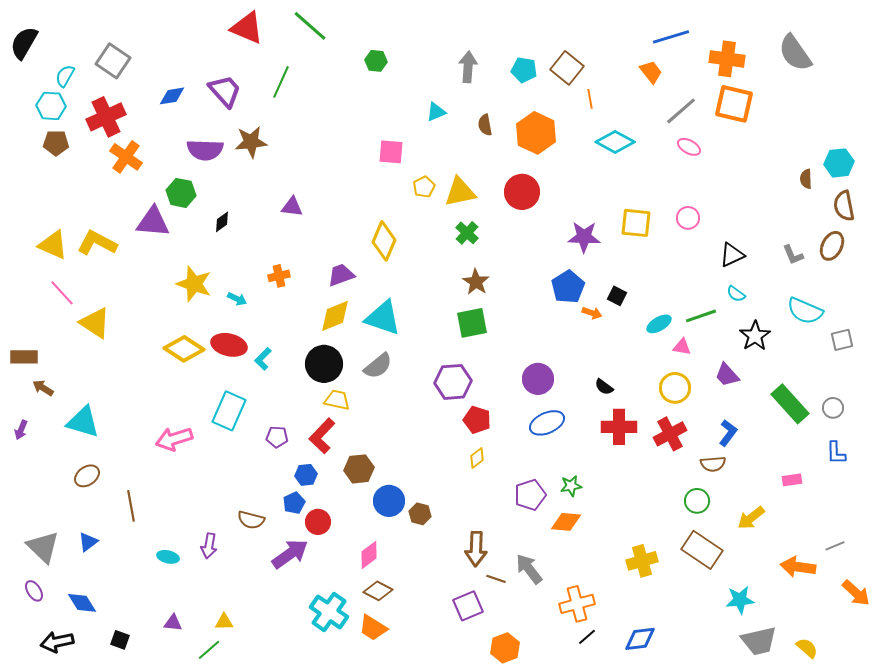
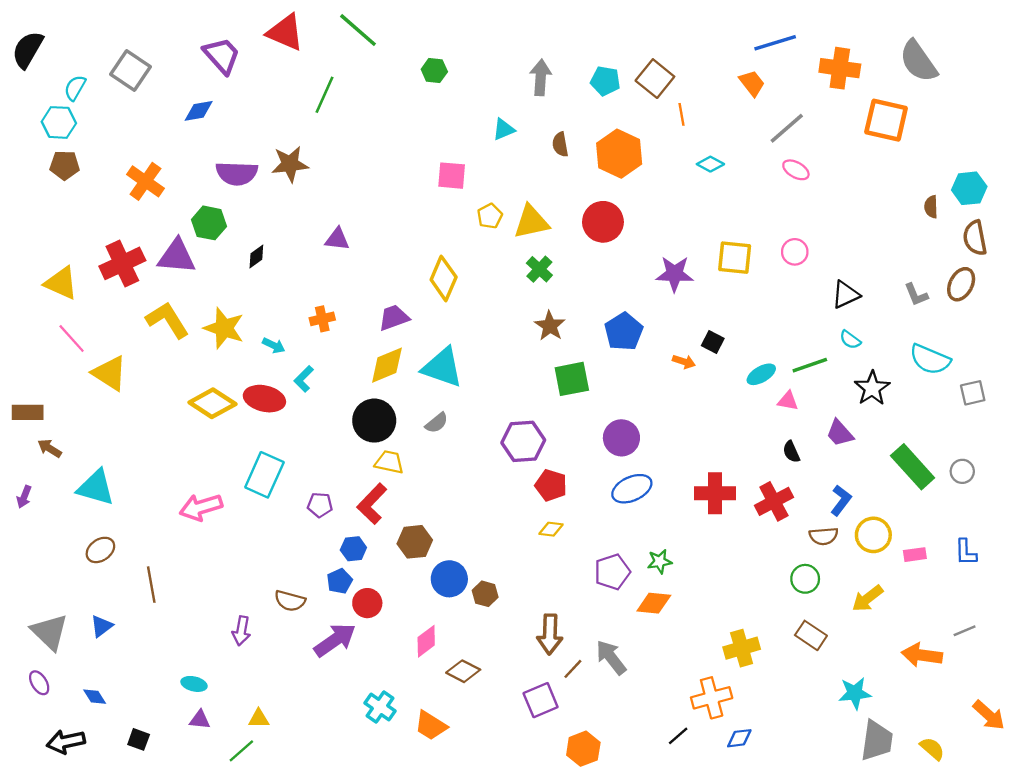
purple trapezoid: (225, 91) -> (222, 55), moved
orange square: (734, 104) -> (886, 120), moved
red cross: (106, 117) -> (122, 263), moved
cyan diamond: (615, 142) -> (710, 164), size x0.6
yellow L-shape: (97, 243) -> (167, 320), moved, turned 30
blue pentagon: (568, 287) -> (624, 332), moved
green square: (472, 323) -> (572, 379), moved
cyan L-shape: (263, 359) -> (304, 379), moved
gray semicircle: (378, 366) -> (437, 423), size x0.7
black semicircle: (604, 387) -> (791, 452), moved, turned 30
yellow circle: (675, 388) -> (873, 535), moved
blue L-shape: (836, 453) -> (966, 552), moved
yellow diamond: (477, 458) -> (551, 529), turned 45
brown rectangle: (702, 550) -> (811, 635), size x0.7
cyan ellipse: (168, 557) -> (194, 684), moved
brown line: (496, 579) -> (573, 669), turned -66
brown diamond: (378, 591) -> (463, 671), moved
orange arrow: (856, 593) -> (989, 715), moved
blue diamond: (82, 603) -> (95, 697), size x0.7
orange cross: (577, 604) -> (712, 698), moved
cyan cross: (329, 612) -> (380, 707), size x0.7
blue diamond: (640, 639) -> (739, 738), size x0.7
gray trapezoid: (759, 641) -> (877, 741), turned -69

